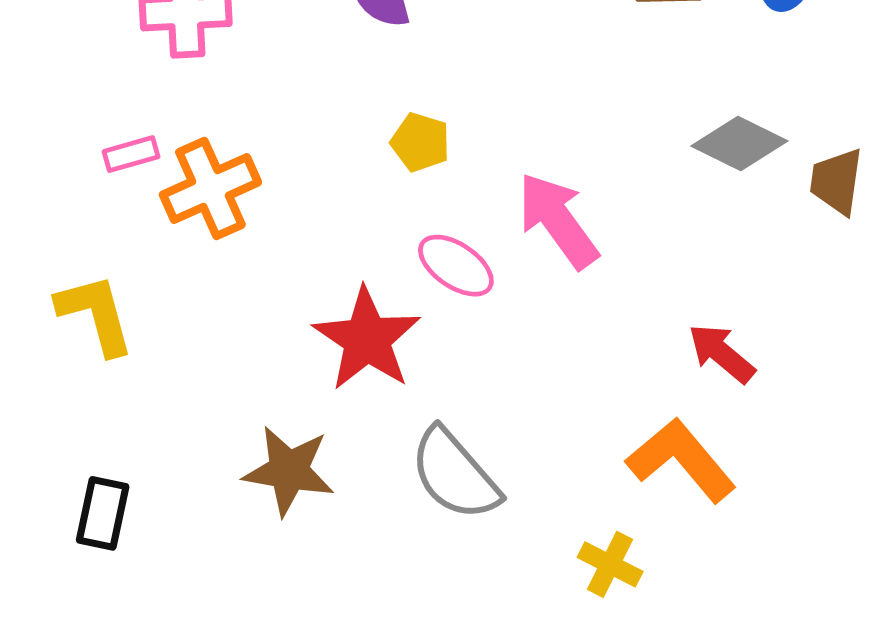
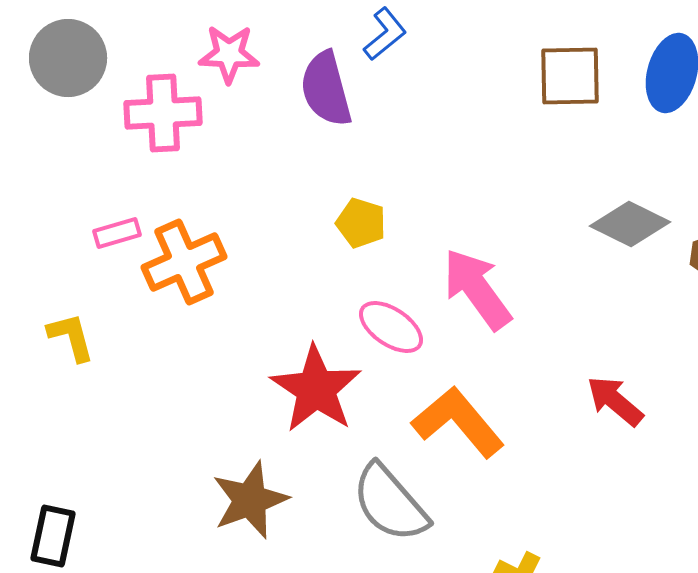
yellow L-shape: (95, 314) -> (71, 337), moved, size x0.7
orange L-shape: (681, 460) -> (458, 422), moved
brown star: (289, 471) -> (250, 500), turned -30
black rectangle: (103, 513) -> (53, 536), moved

